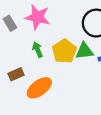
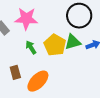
brown rectangle: (16, 74) -> (15, 72), turned -72

